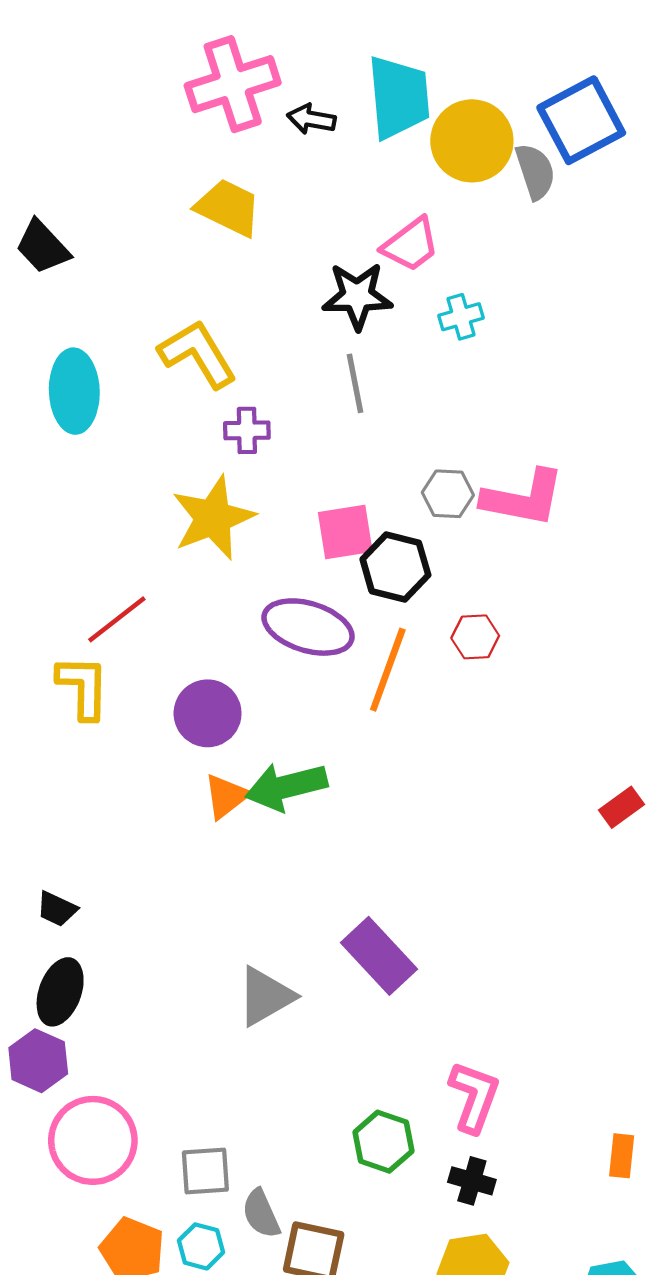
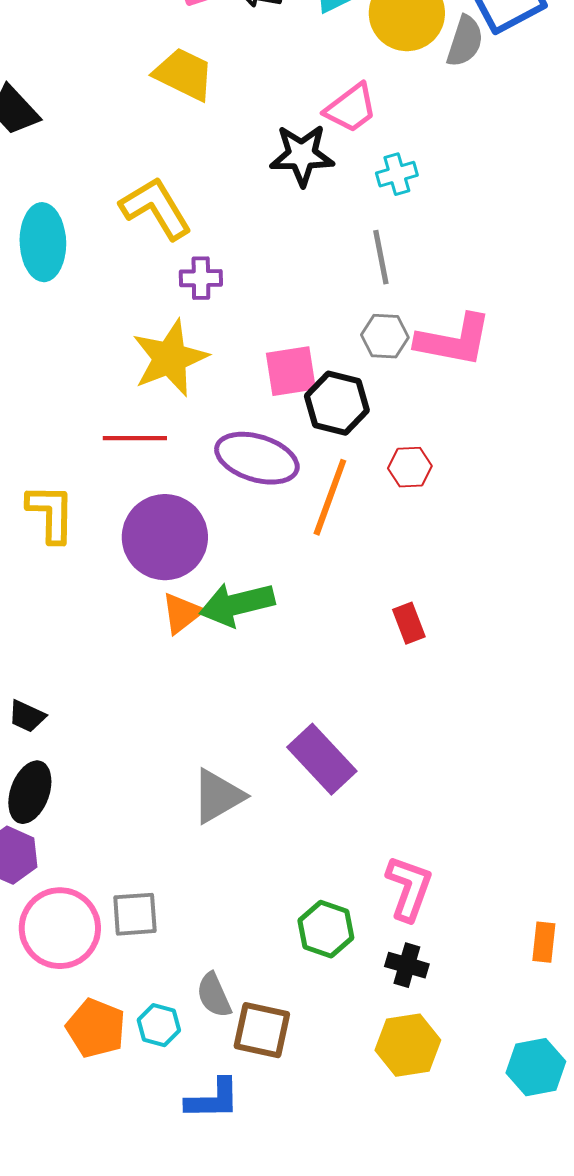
gray semicircle: (535, 172) -> (465, 41), turned 36
gray line: (355, 383) -> (381, 257), moved
red line: (117, 619) -> (135, 438), moved, turned 38
purple circle: (208, 713) -> (165, 537), size x1.4
red rectangle: (622, 807) -> (409, 623), moved, turned -75
gray square: (205, 1171) -> (135, 914), moved

